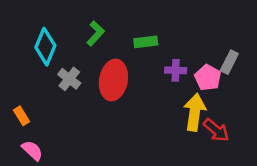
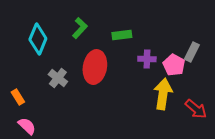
gray cross: (69, 79) -> (58, 78), moved
red arrow: (216, 130) -> (196, 109), moved

